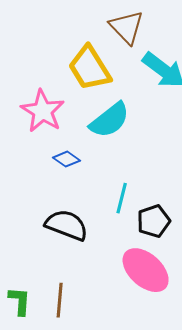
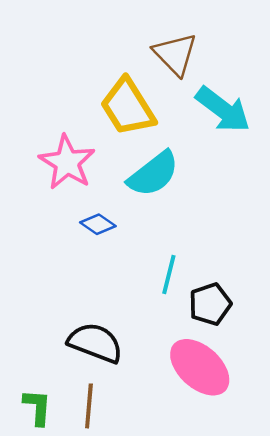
black semicircle: (67, 225) -> (95, 343), moved

